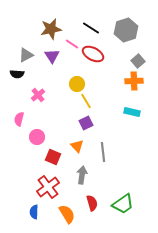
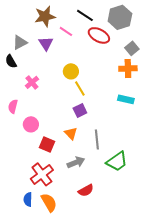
red ellipse: (93, 54) -> (99, 35), moved
black semicircle: (17, 74) -> (11, 61), turned 56
gray arrow: (82, 175) -> (76, 162), turned 60
red semicircle: (92, 203) -> (86, 190), turned 77
green trapezoid: (123, 204) -> (117, 161), moved
orange semicircle: (67, 214) -> (49, 202), moved

